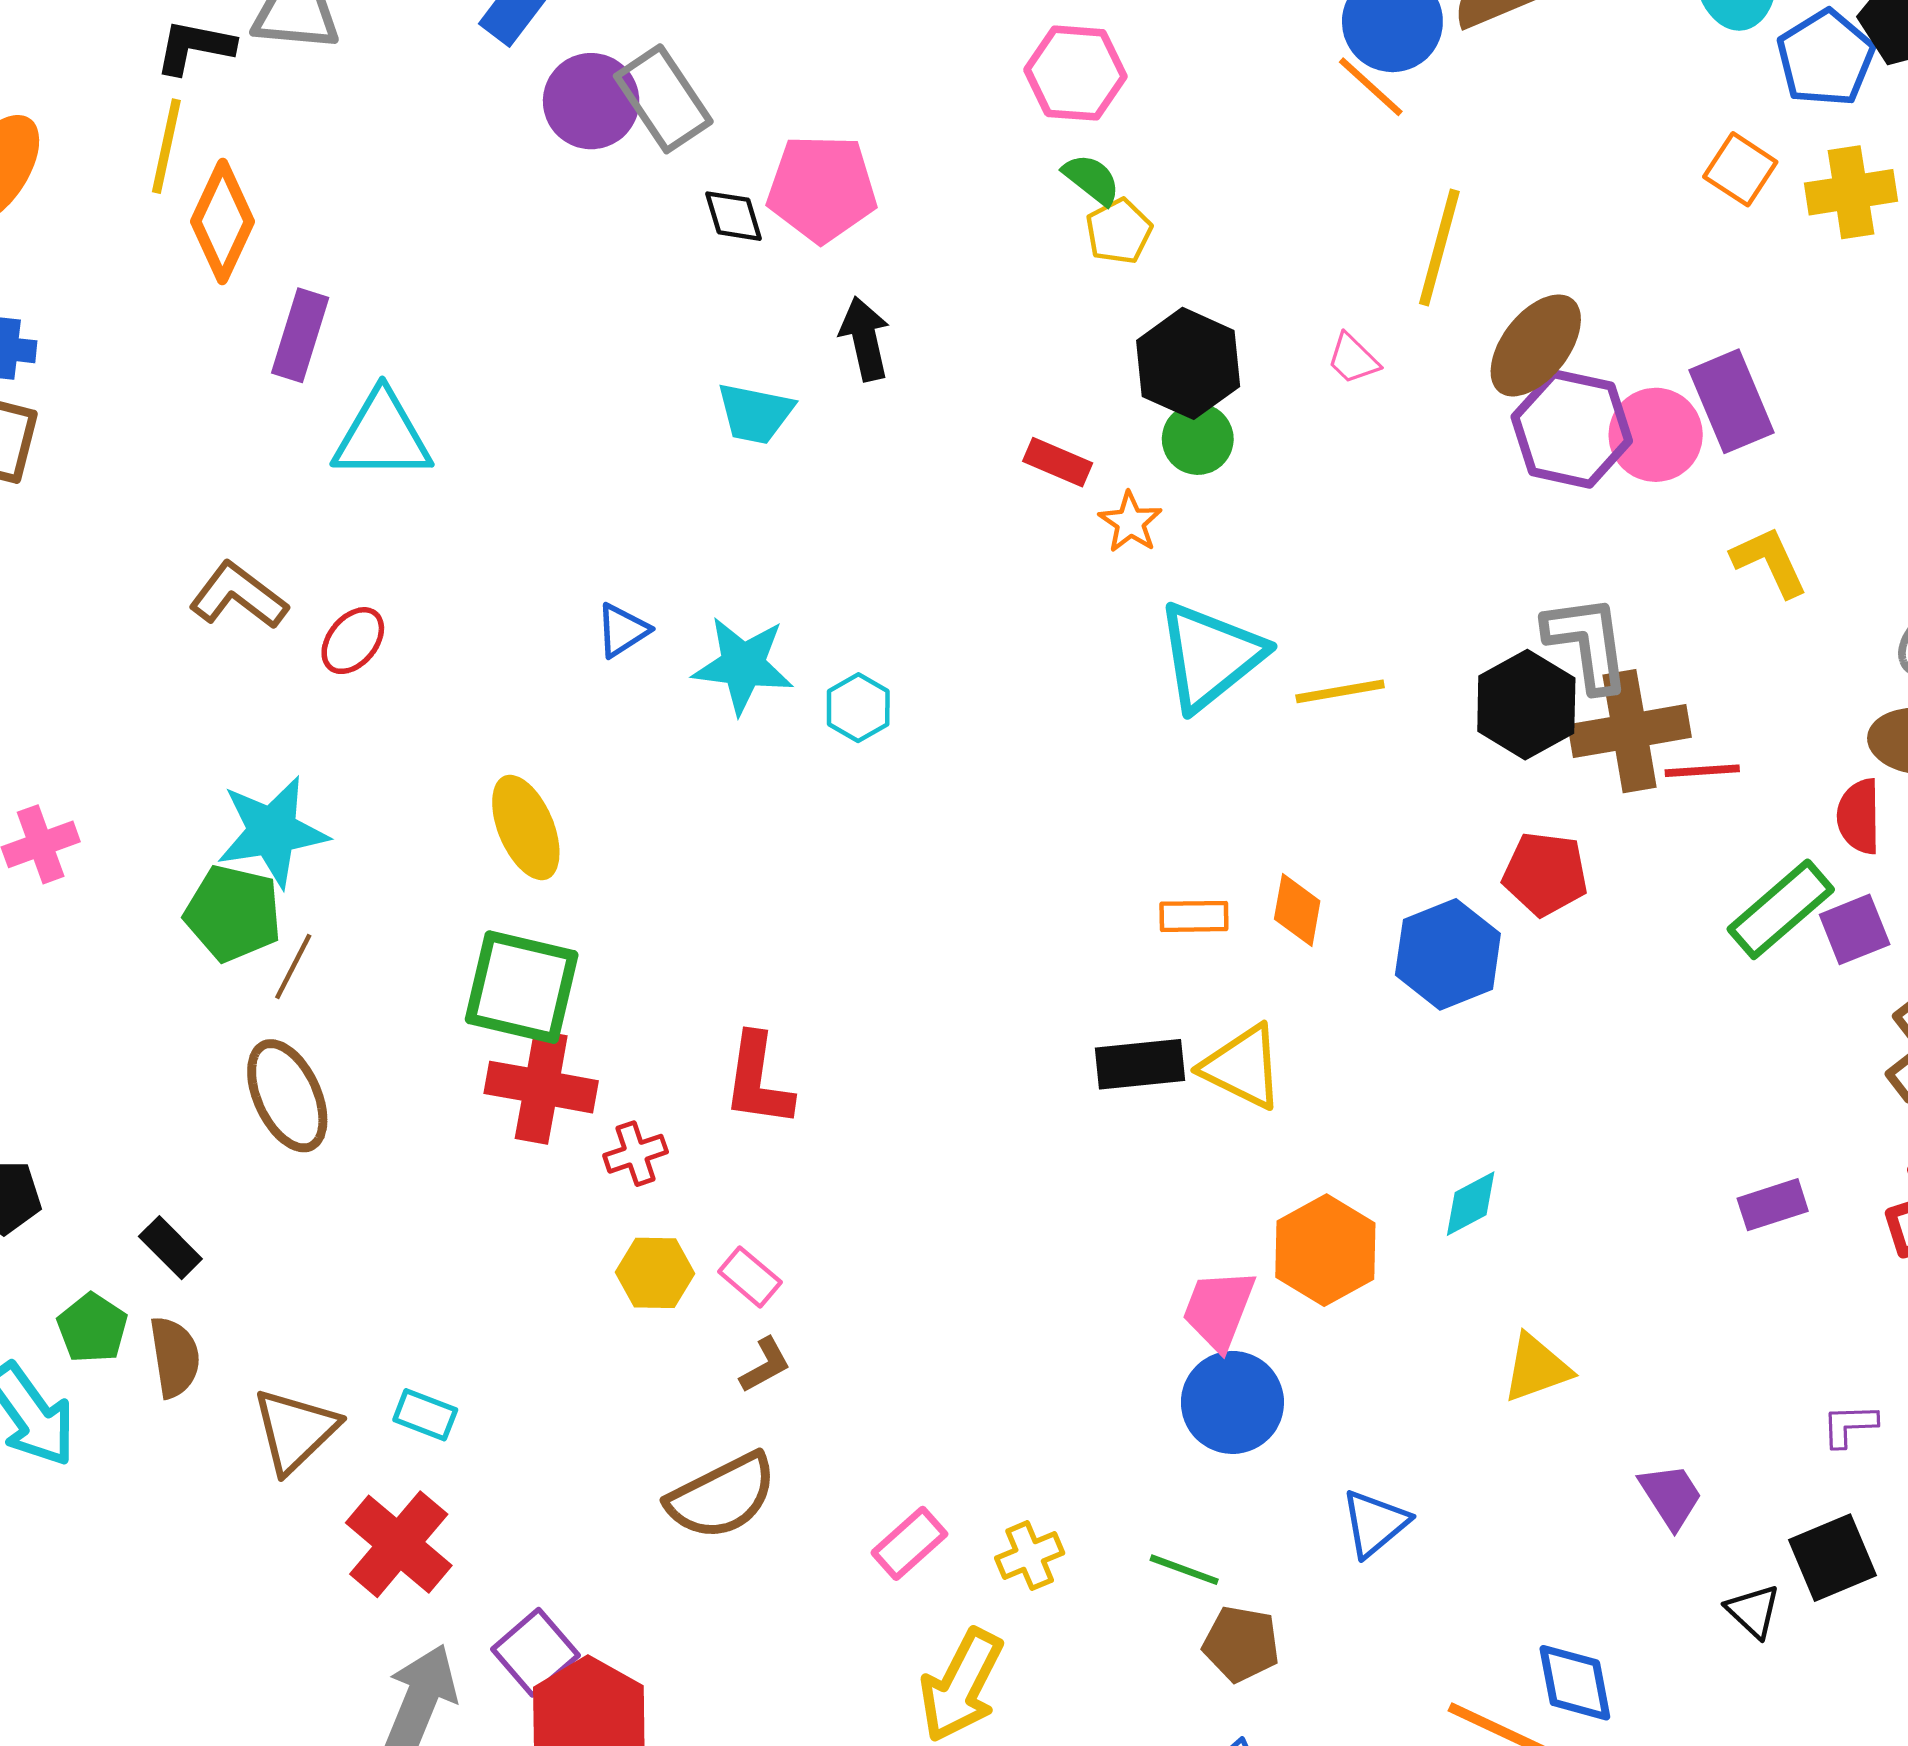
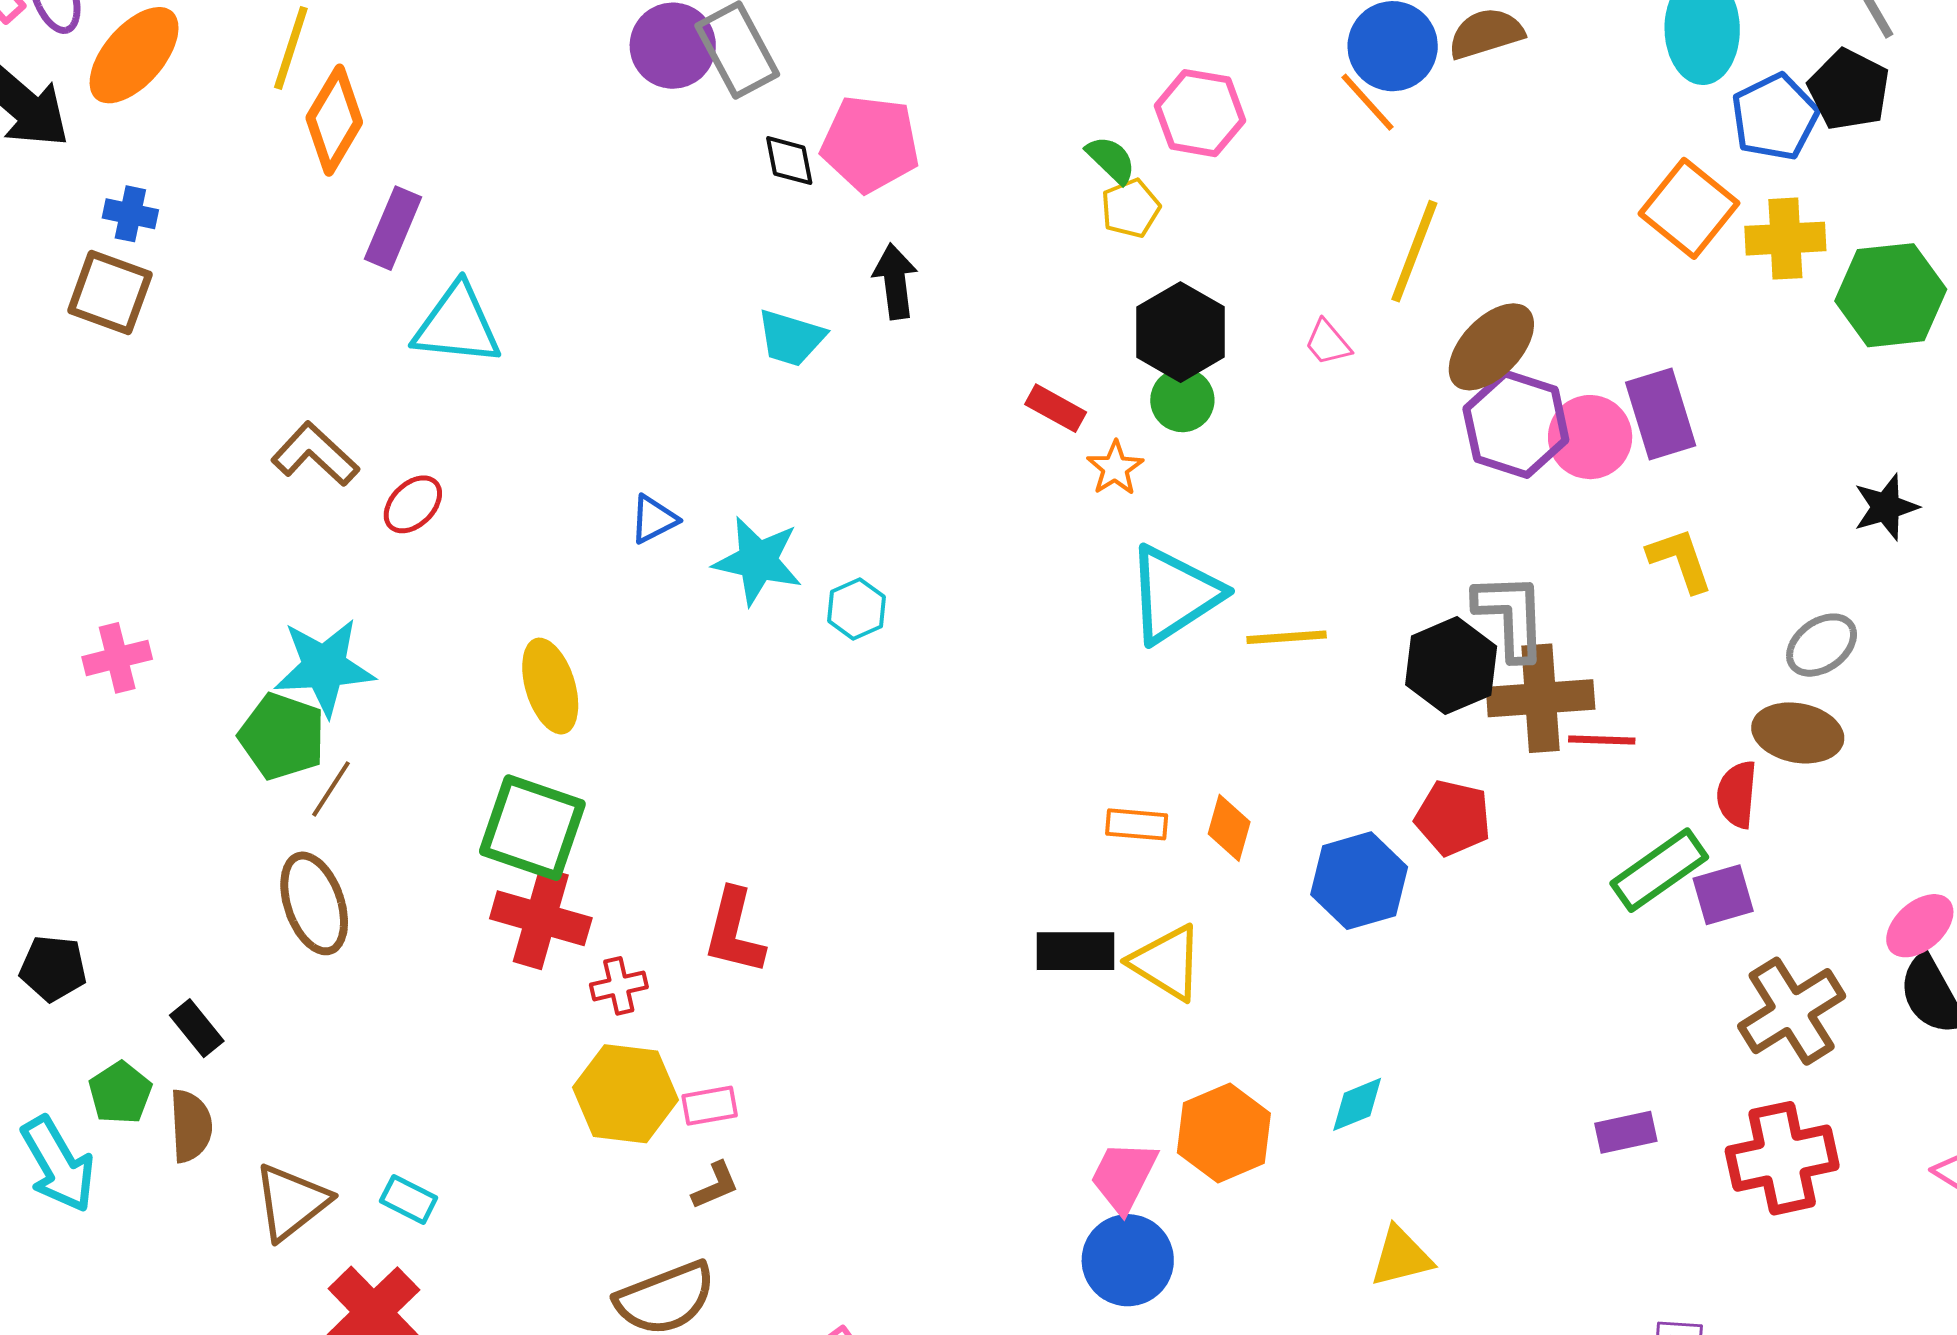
pink hexagon: (1075, 73) -> (1200, 113), moved
orange square: (1740, 169) -> (1689, 208), size x1.5
yellow hexagon: (655, 1273) -> (626, 1094), size x1.5
pink rectangle: (750, 1277) -> (710, 1106), turned -56

